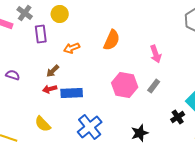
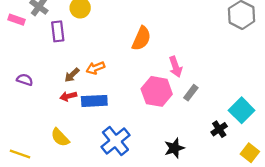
orange arrow: (72, 48) -> (95, 68), moved
pink arrow: (156, 54) -> (176, 67), moved

